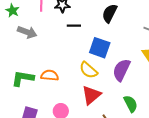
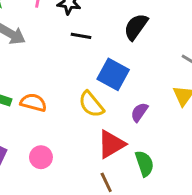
purple semicircle: (121, 70) -> (139, 112), size x0.6
red triangle: (91, 95) -> (111, 144), moved

